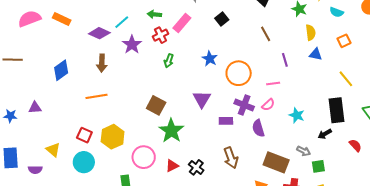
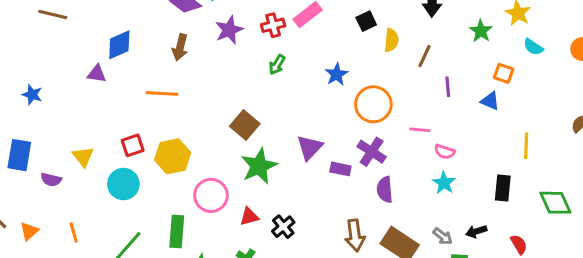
yellow semicircle: (311, 33) -> (391, 40), moved
brown line: (266, 34) -> (425, 56), turned 42
orange square: (344, 41) -> (504, 73), moved, turned 32
purple line: (285, 60) -> (448, 87), moved
yellow line: (346, 79) -> (526, 146), turned 30
purple triangle: (202, 99) -> (310, 147), moved
pink semicircle: (268, 105) -> (445, 152), moved, turned 48
purple triangle: (35, 108) -> (97, 74), moved
black rectangle: (337, 110) -> (503, 188), size x0.7
black arrow: (325, 134) -> (476, 231), moved
red square: (84, 135) -> (133, 145), turned 35
brown arrow: (231, 158) -> (355, 235), moved

